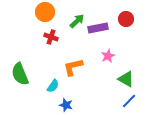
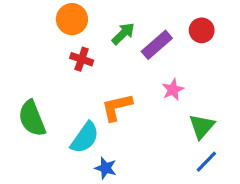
purple rectangle: (98, 28) -> (157, 45), turned -30
green triangle: (126, 79) -> (202, 126), turned 42
cyan semicircle: (53, 86) -> (85, 138), size x1.5

